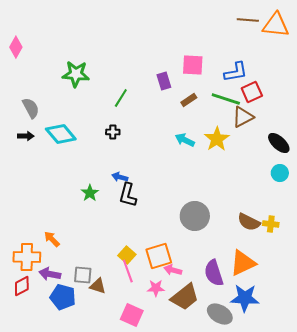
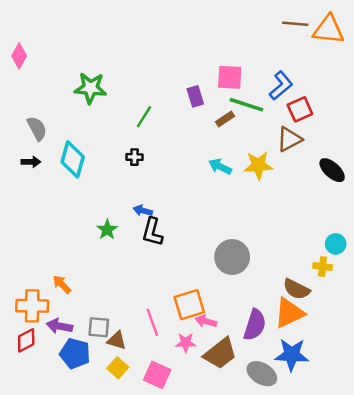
blue L-shape: (236, 72) -> (281, 86), turned -30
green line: (226, 99) -> (246, 105), moved
cyan diamond: (61, 134) -> (73, 159), turned 56
yellow star: (217, 139) -> (258, 165), turned 30
cyan circle: (280, 173) -> (336, 244), moved
brown semicircle: (249, 222) -> (296, 289), moved
yellow square: (127, 255) -> (118, 368), moved
purple semicircle: (214, 273) -> (255, 325), turned -144

